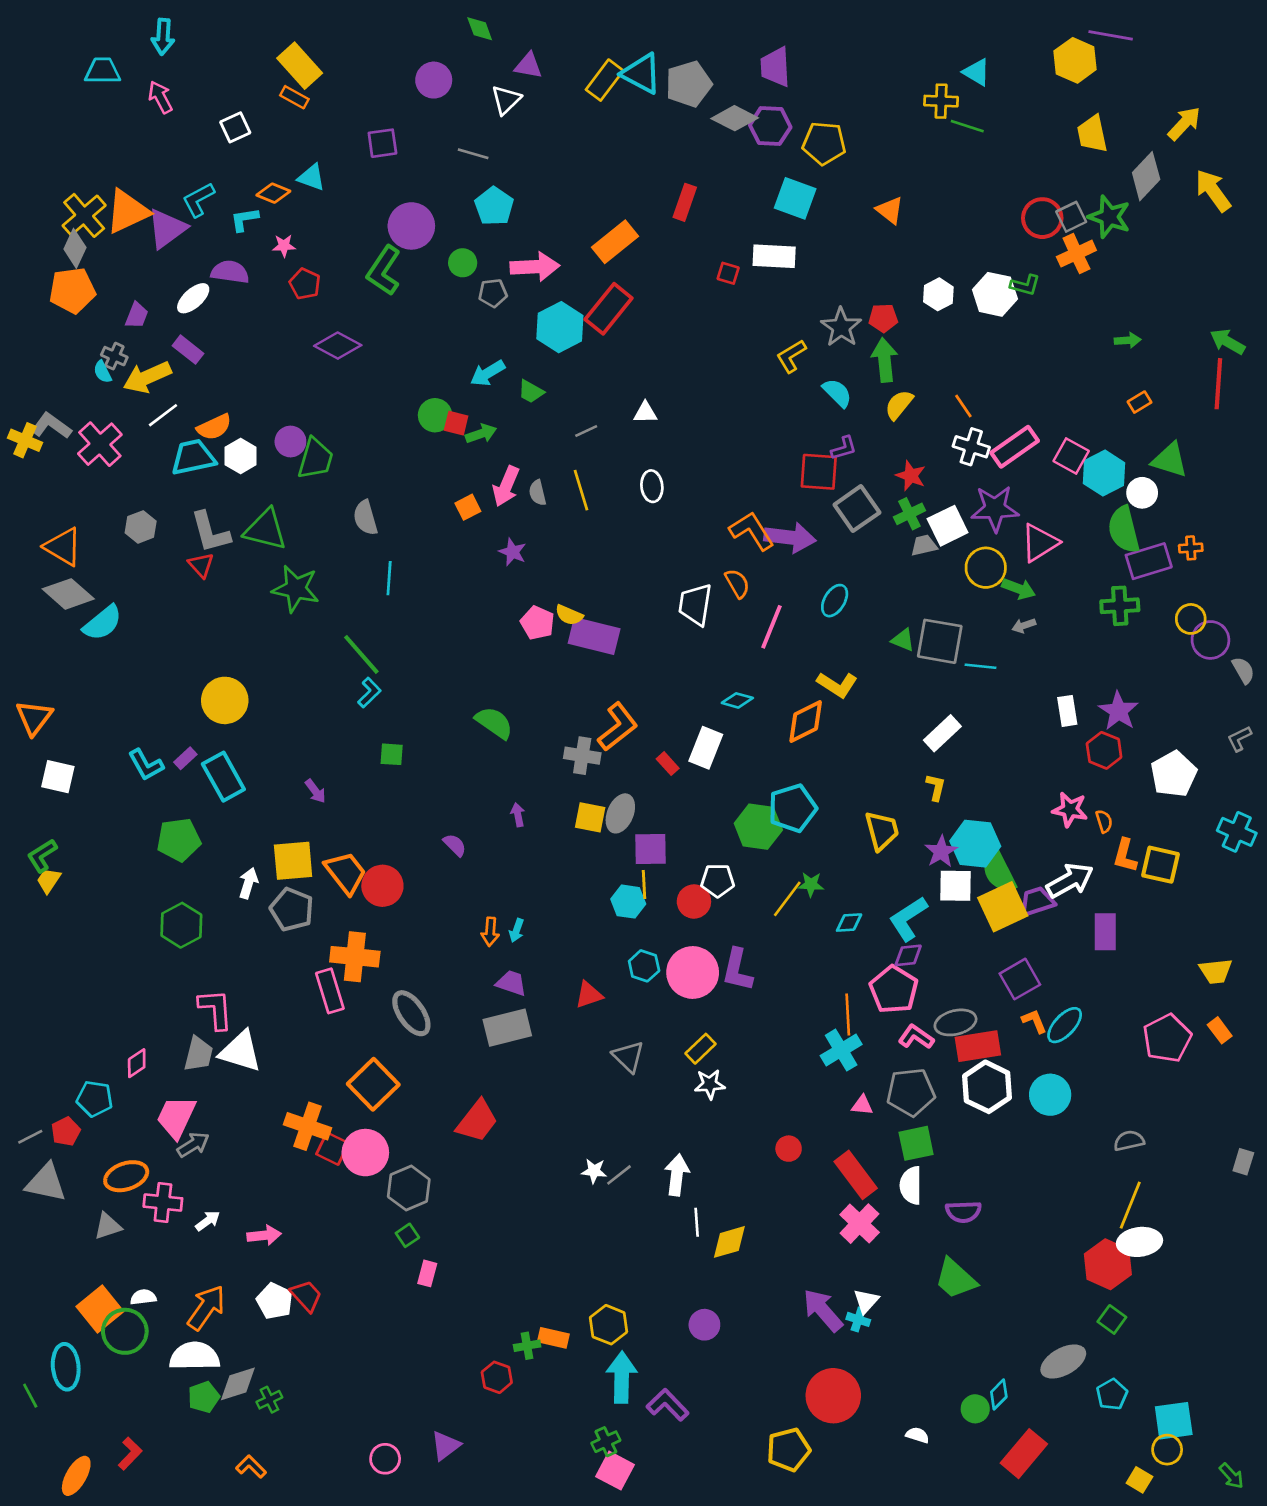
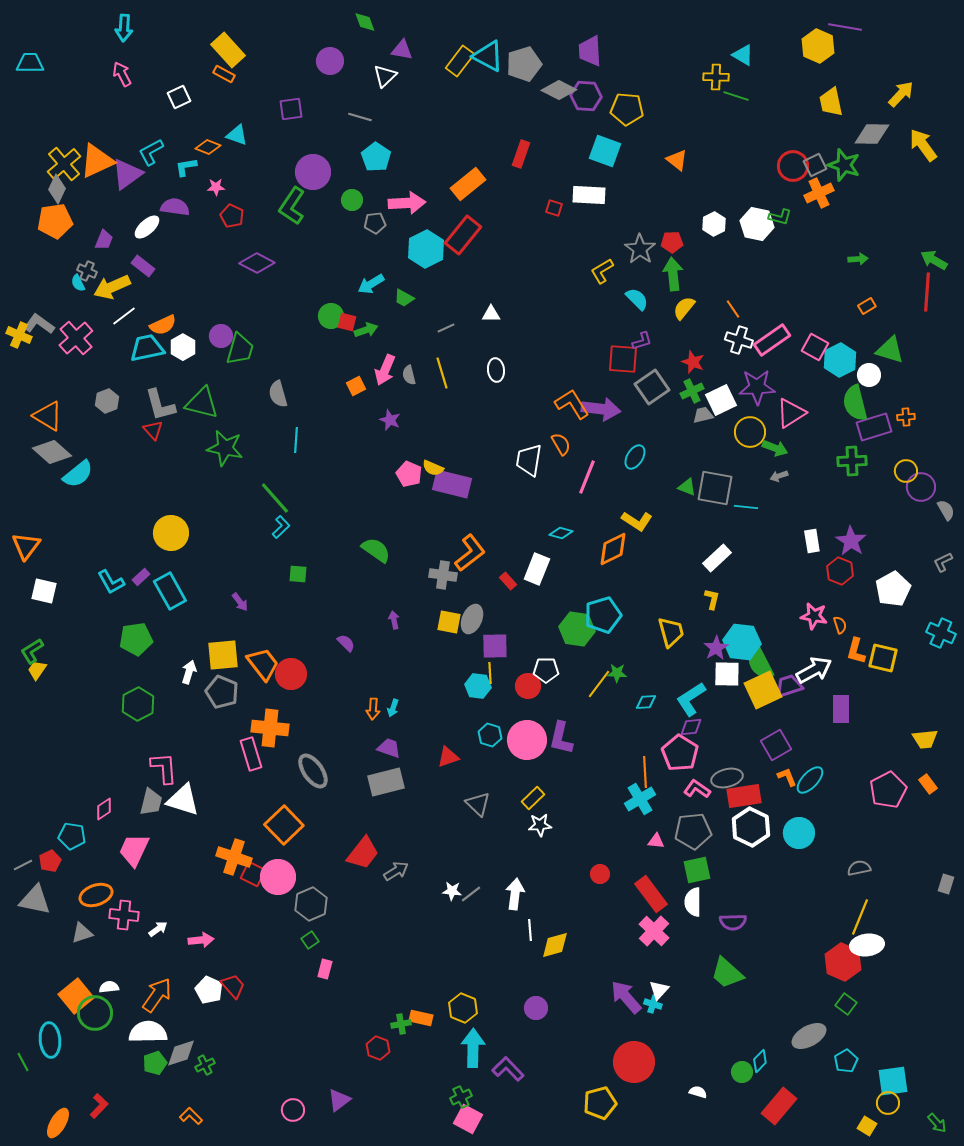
cyan trapezoid: (103, 71) -> (30, 63), moved
gray diamond: (1146, 176) -> (872, 134), turned 48
gray arrow: (193, 1145) -> (396, 871), moved

